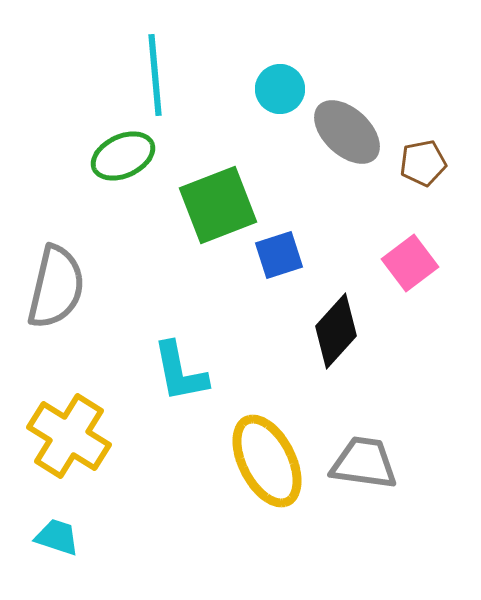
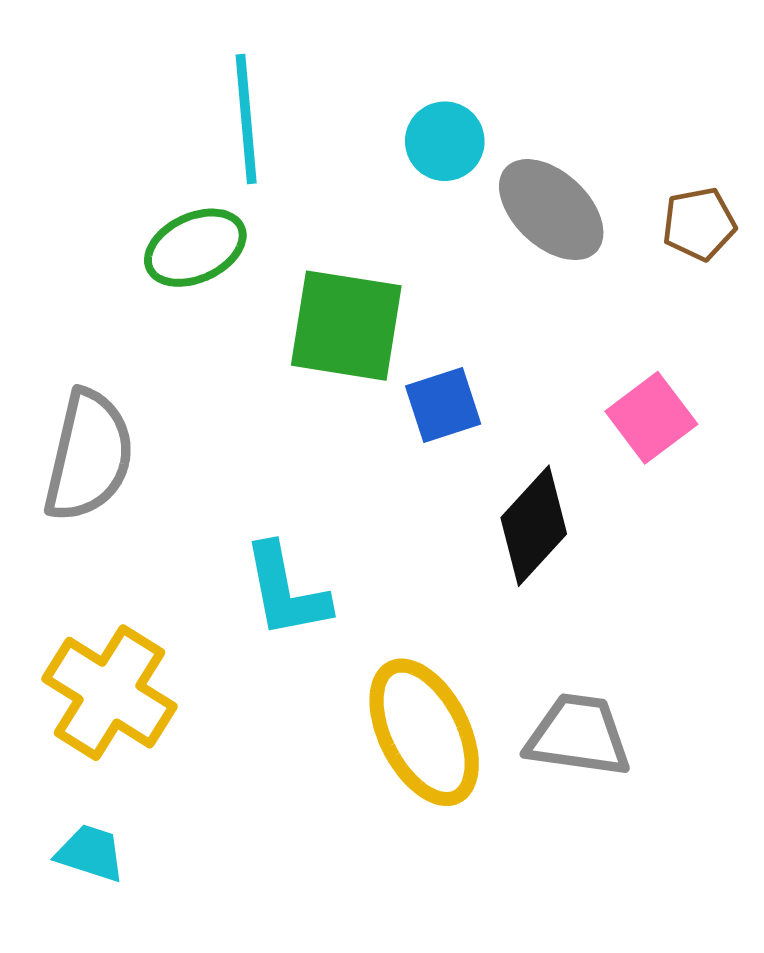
brown pentagon: (423, 163) -> (699, 224), moved
green square: (218, 205) -> (346, 326), turned 30

